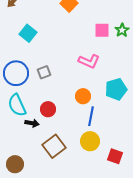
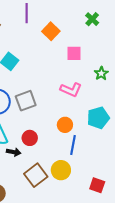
pink square: (102, 30) -> (74, 53), moved
green star: (122, 30) -> (101, 74), moved
gray square: (44, 72) -> (26, 101), size x1.5
yellow circle: (90, 141) -> (61, 170), moved

